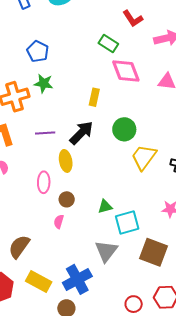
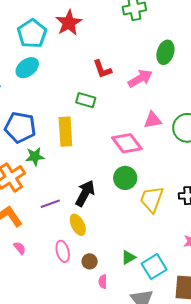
red L-shape: (133, 19) -> (102, 69), turned 30
blue pentagon: (38, 51) -> (20, 127), size x1.4
pink diamond: (126, 71) -> (127, 143), moved
yellow rectangle: (94, 97) -> (65, 132), moved, size x1.6
pink semicircle: (59, 222) -> (103, 282), moved

